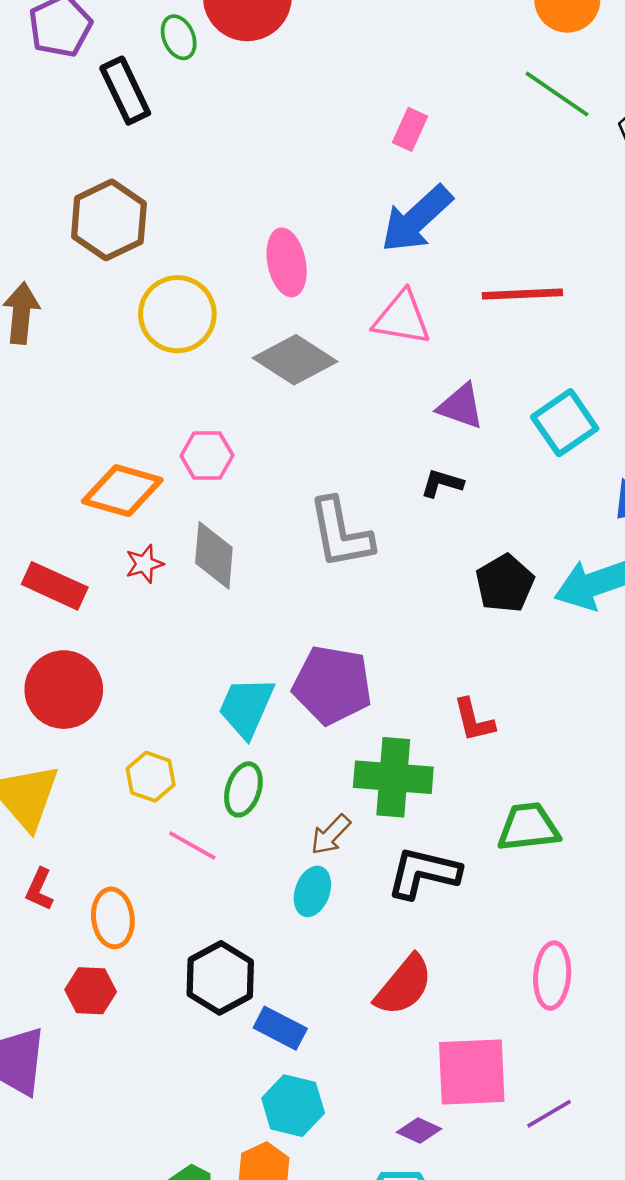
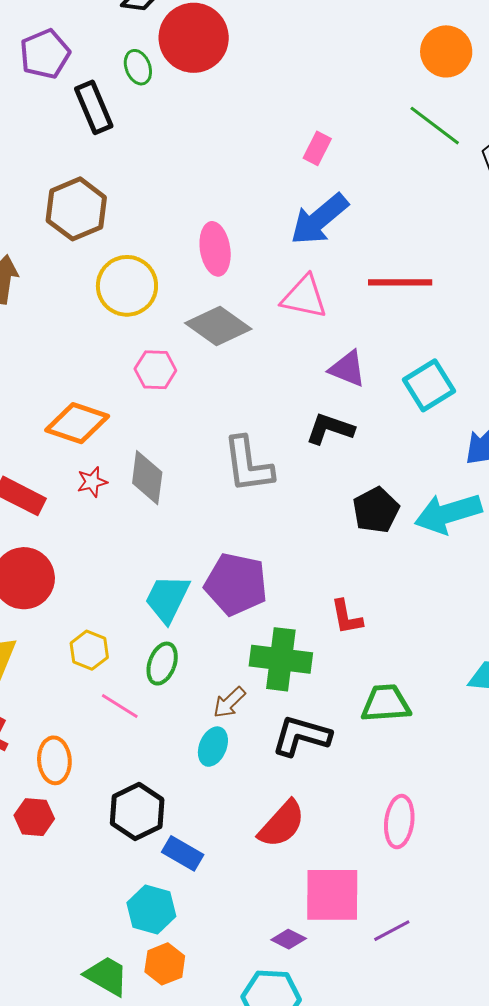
pink hexagon: (207, 456) -> (155, 370), moved
black L-shape: (442, 483) -> (330, 429), size x1.4
cyan hexagon: (293, 1106) -> (151, 910), moved

